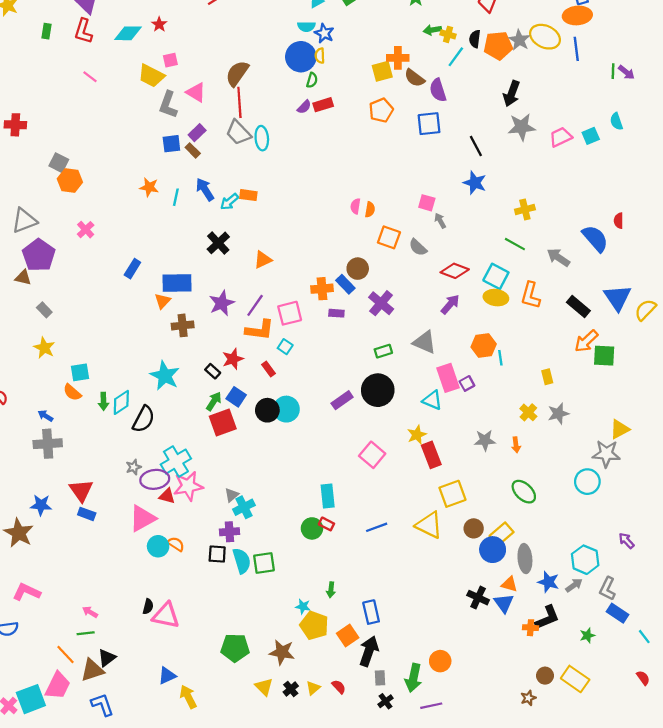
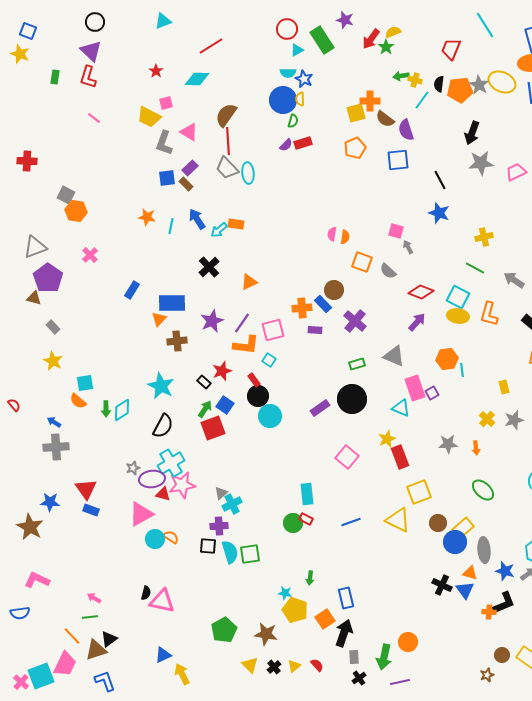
cyan diamond: (128, 33) -> (197, 79), moved
black circle: (267, 410) -> (258, 396), moved
black semicircle: (144, 419) -> (163, 426), moved
green pentagon: (235, 648) -> (224, 630), turned -30

